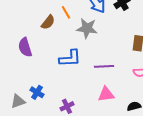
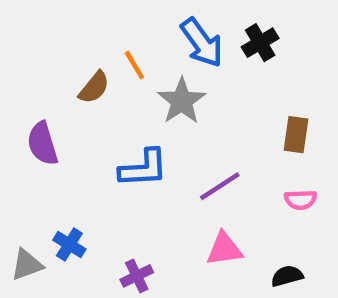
gray star: (87, 28) -> (182, 101), turned 30
purple line: (104, 66) -> (220, 186), turned -30

